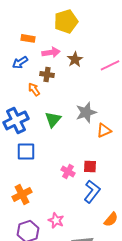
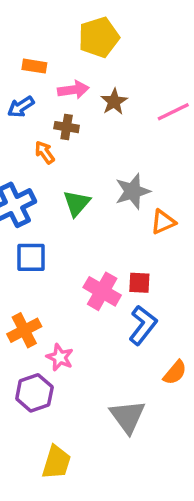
pink cross: (68, 171) -> (102, 291), size x1.5
pink star: (56, 220) -> (60, 357), moved

